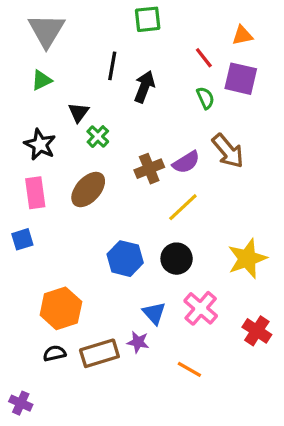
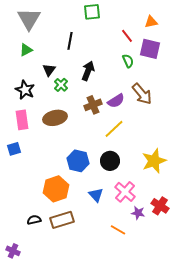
black arrow: (144, 87) -> (88, 71), moved
brown ellipse: (88, 190) -> (55, 118), turned 35
orange hexagon: (61, 308) -> (56, 189), moved
purple star: (138, 342) -> (138, 213), moved

